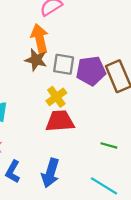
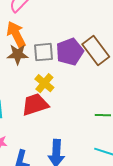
red trapezoid: (60, 121) -> (35, 105), moved

